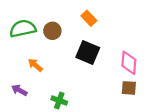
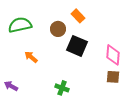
brown circle: (52, 31) -> (58, 29), moved
purple arrow: (19, 90) -> (11, 86), moved
green cross: (59, 100) -> (62, 88), moved

